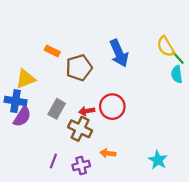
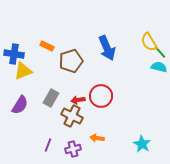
cyan semicircle: (177, 74) -> (159, 67), turned 112
blue cross: (16, 101) -> (14, 54), moved

